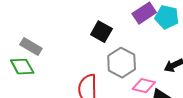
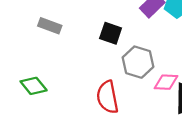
gray rectangle: (31, 47) -> (50, 26), moved

